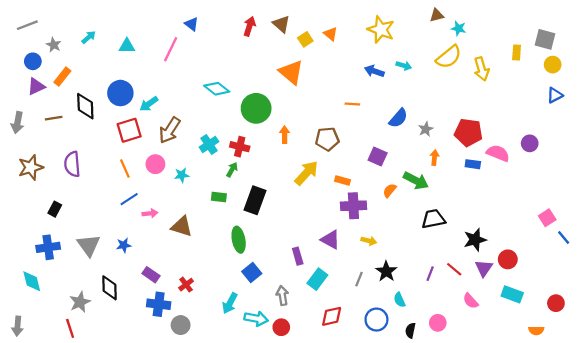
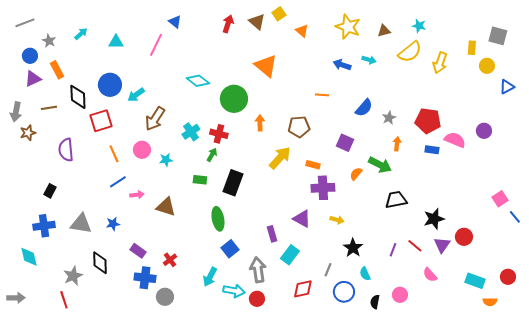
brown triangle: (437, 15) -> (384, 31), moved
yellow square: (305, 39) -> (279, 14), moved
yellow circle: (553, 65) -> (487, 66), moved
yellow arrow: (482, 69) -> (440, 63), turned 35
orange rectangle: (62, 77) -> (57, 70), turned -66
red square: (129, 130) -> (101, 121), moved
brown star: (31, 167) -> (28, 133), moved, size x0.7
gray triangle: (89, 245) -> (81, 224), turned -45
gray line: (359, 279) -> (328, 270), moved
cyan rectangle: (512, 294) -> (475, 281), moved
gray arrow: (282, 295) -> (258, 270), size x1.4
gray arrow: (18, 326) -> (16, 298), turned -96

